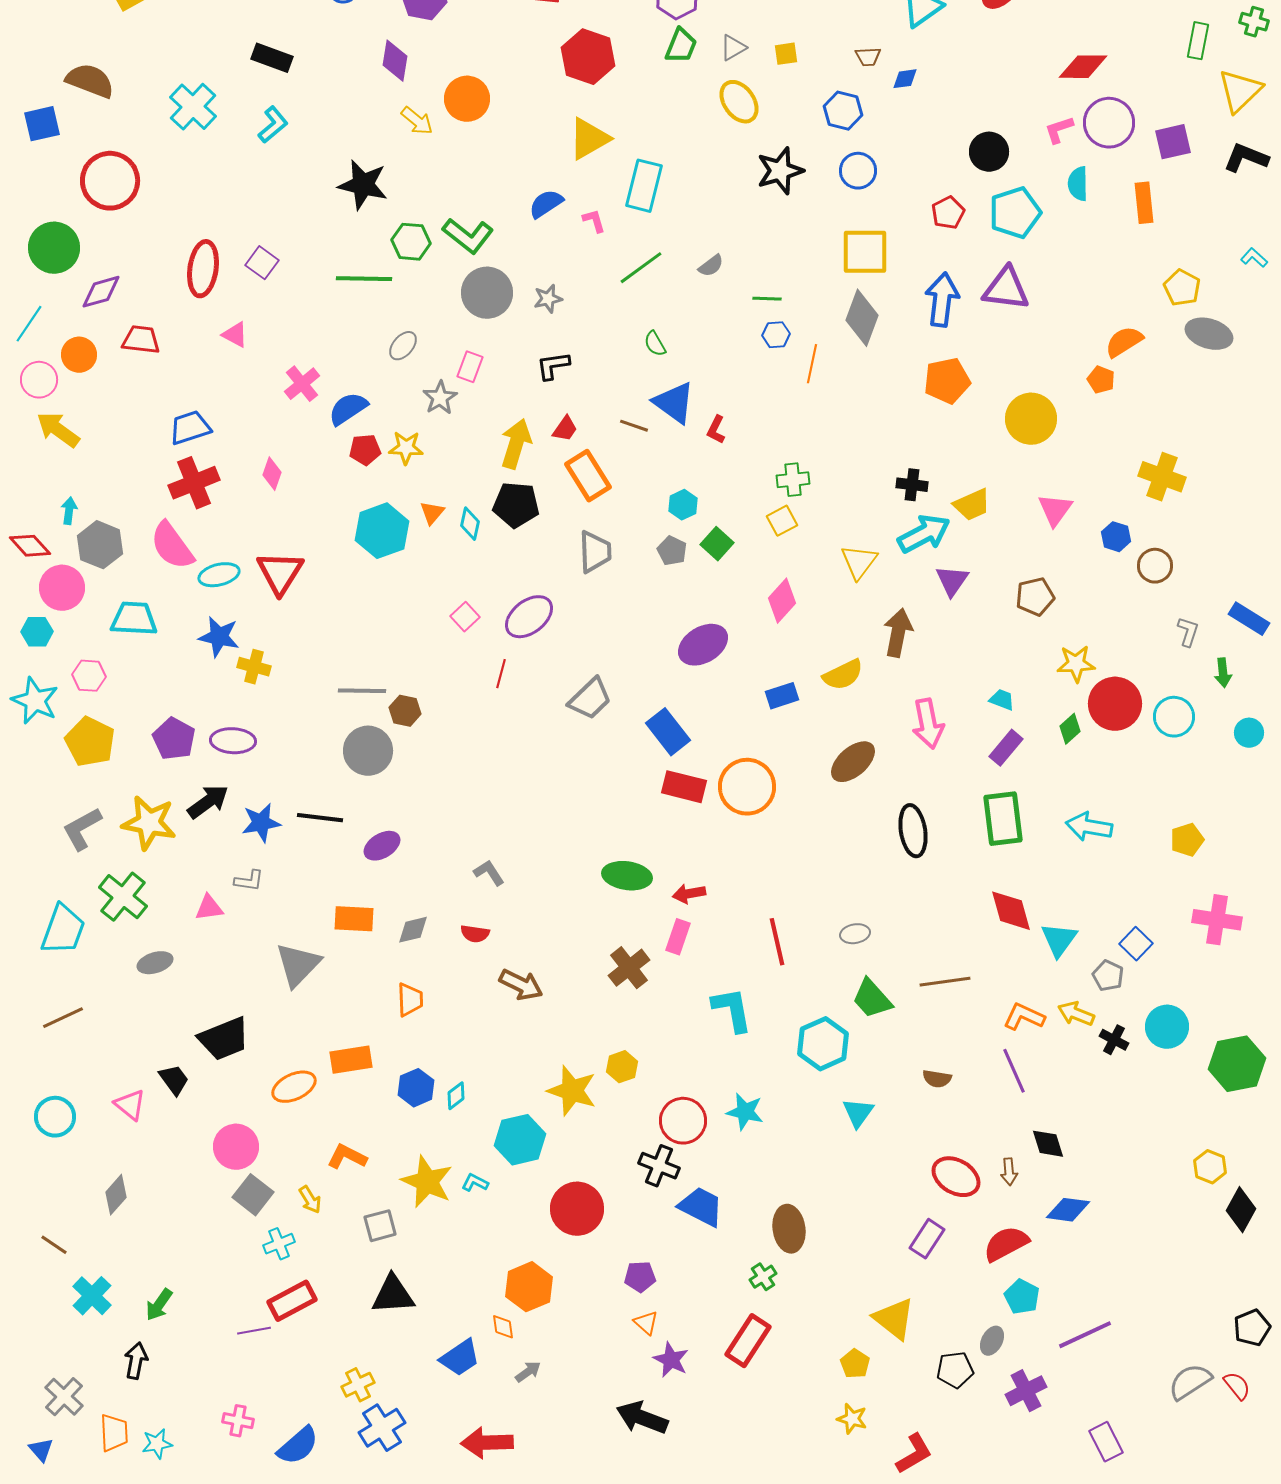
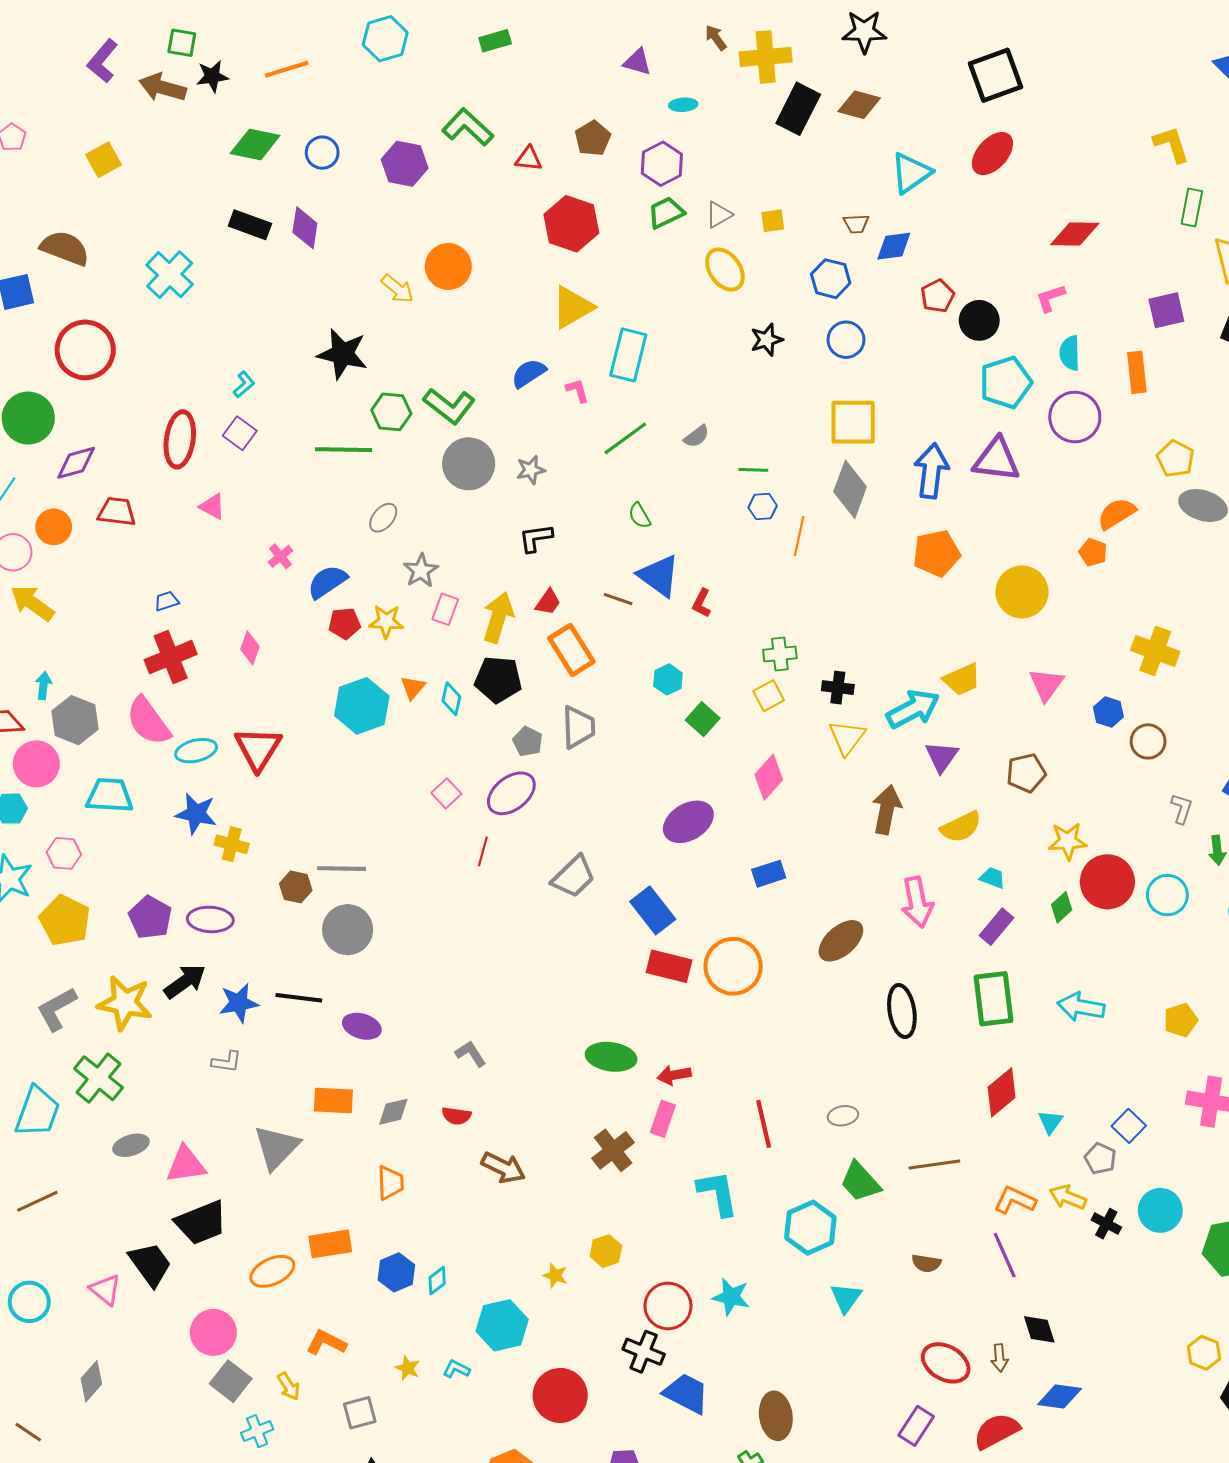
green trapezoid: (681, 46) -> (666, 213), turned -138
purple diamond: (395, 61) -> (305, 228), moved
blue diamond: (905, 79) -> (894, 246), size x1.4
purple circle: (1109, 123) -> (1075, 417), moved
cyan L-shape: (273, 125) -> (244, 384), moved, size x0.7
black star: (780, 171) -> (767, 340), size x0.7
red pentagon: (948, 213) -> (938, 296), moved
pink rectangle: (470, 367) -> (445, 609), moved
pink cross: (302, 384) -> (280, 556), size x0.7
blue trapezoid: (190, 428) -> (167, 601), size x0.6
black cross: (912, 485) -> (838, 688), moved
gray pentagon: (672, 551) -> (528, 741), moved
yellow semicircle: (843, 675) -> (961, 827), moved
brown hexagon: (405, 711) -> (296, 887), moved
purple ellipse: (382, 846) -> (362, 1026), turned 48
pink triangle: (209, 908) -> (186, 1165), moved, size x1.4
red diamond: (1011, 911) -> (1002, 1092), turned 66
cyan triangle: (1059, 940) -> (1050, 1122), size x0.7
black trapezoid: (174, 1080) -> (150, 1264), size x1.4
yellow star: (572, 1091) -> (555, 1275), size x0.5
yellow star: (427, 1182) -> (408, 1368), size x0.5

